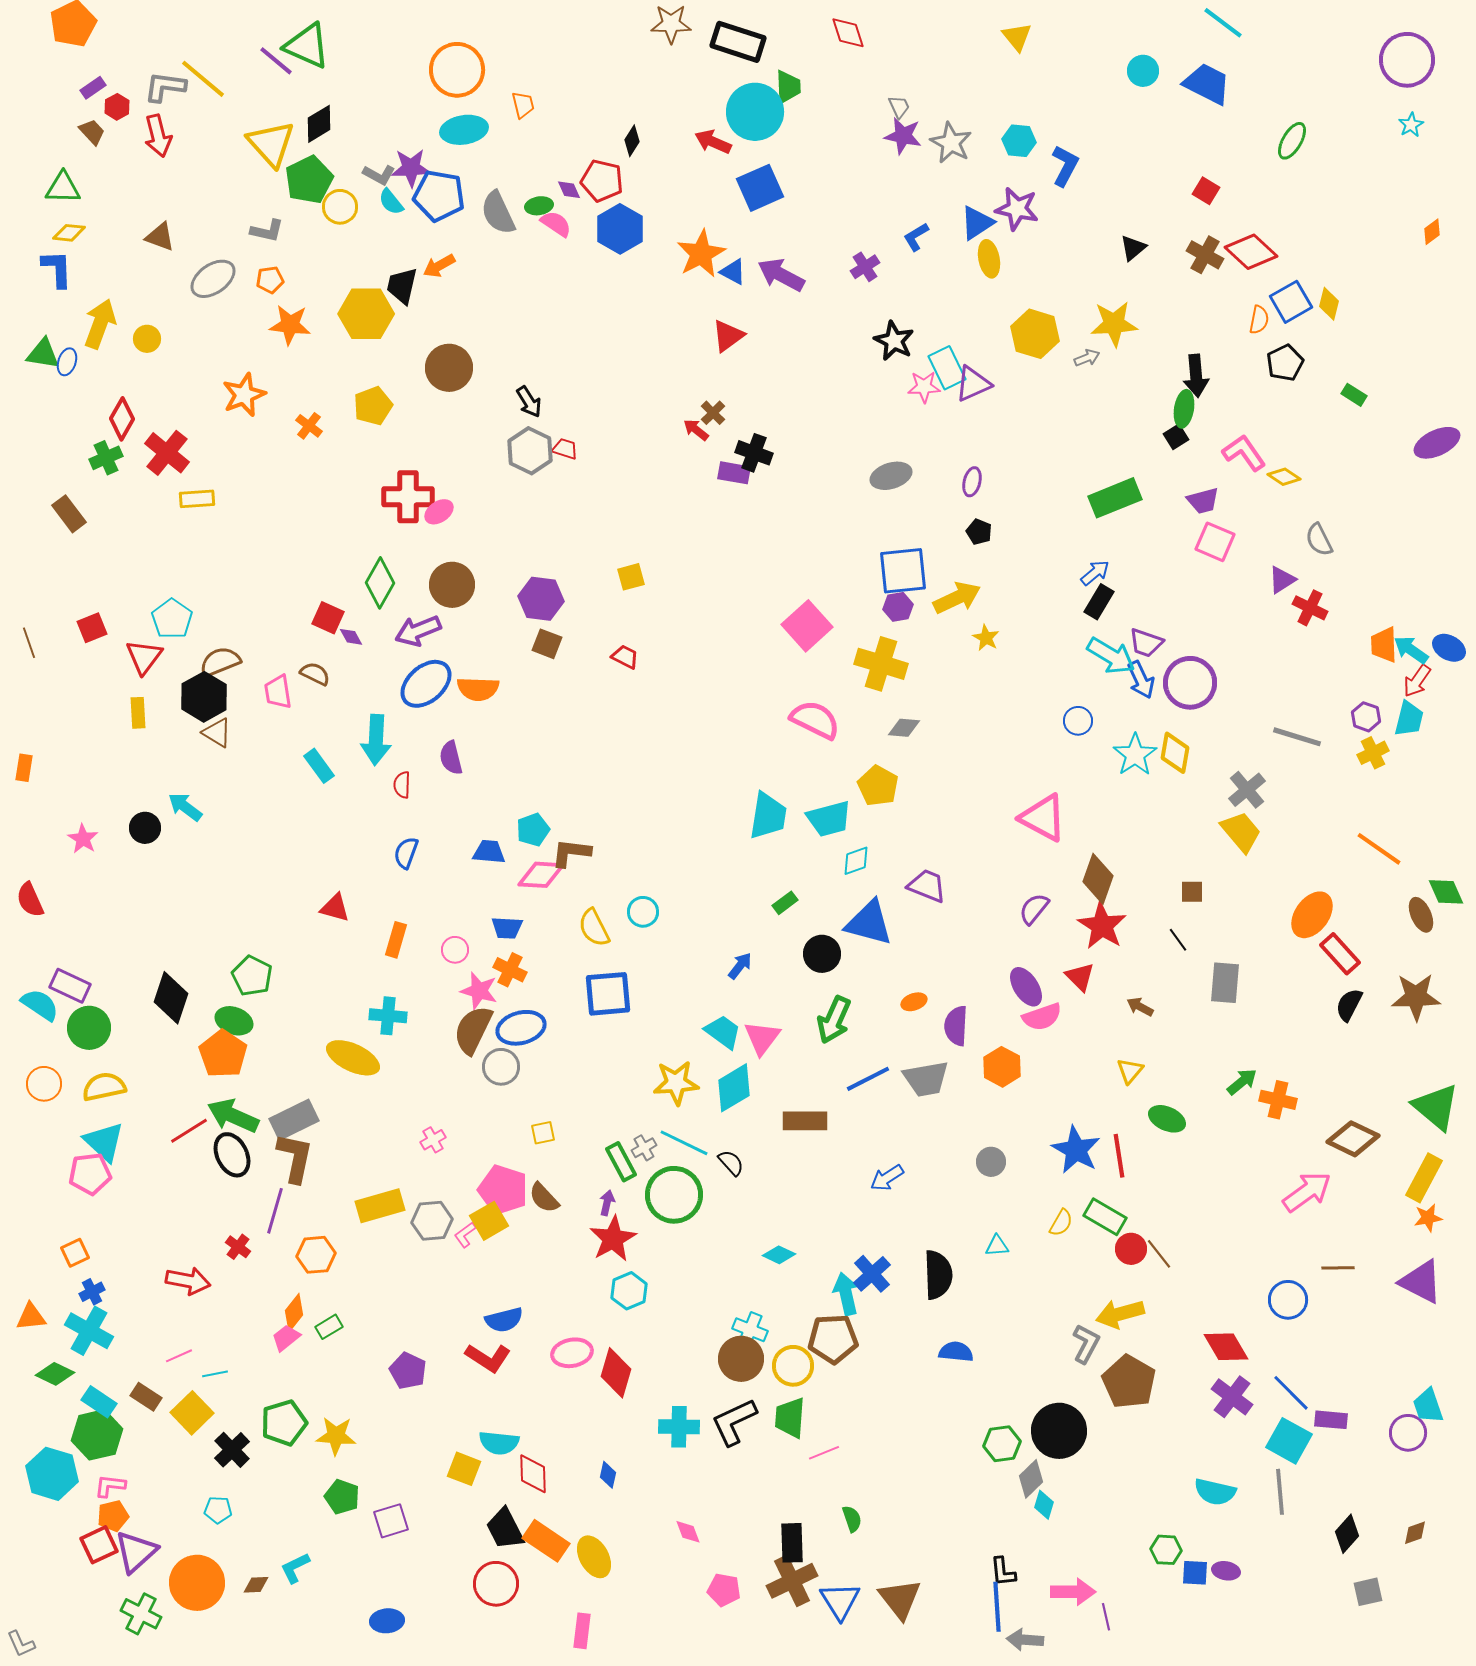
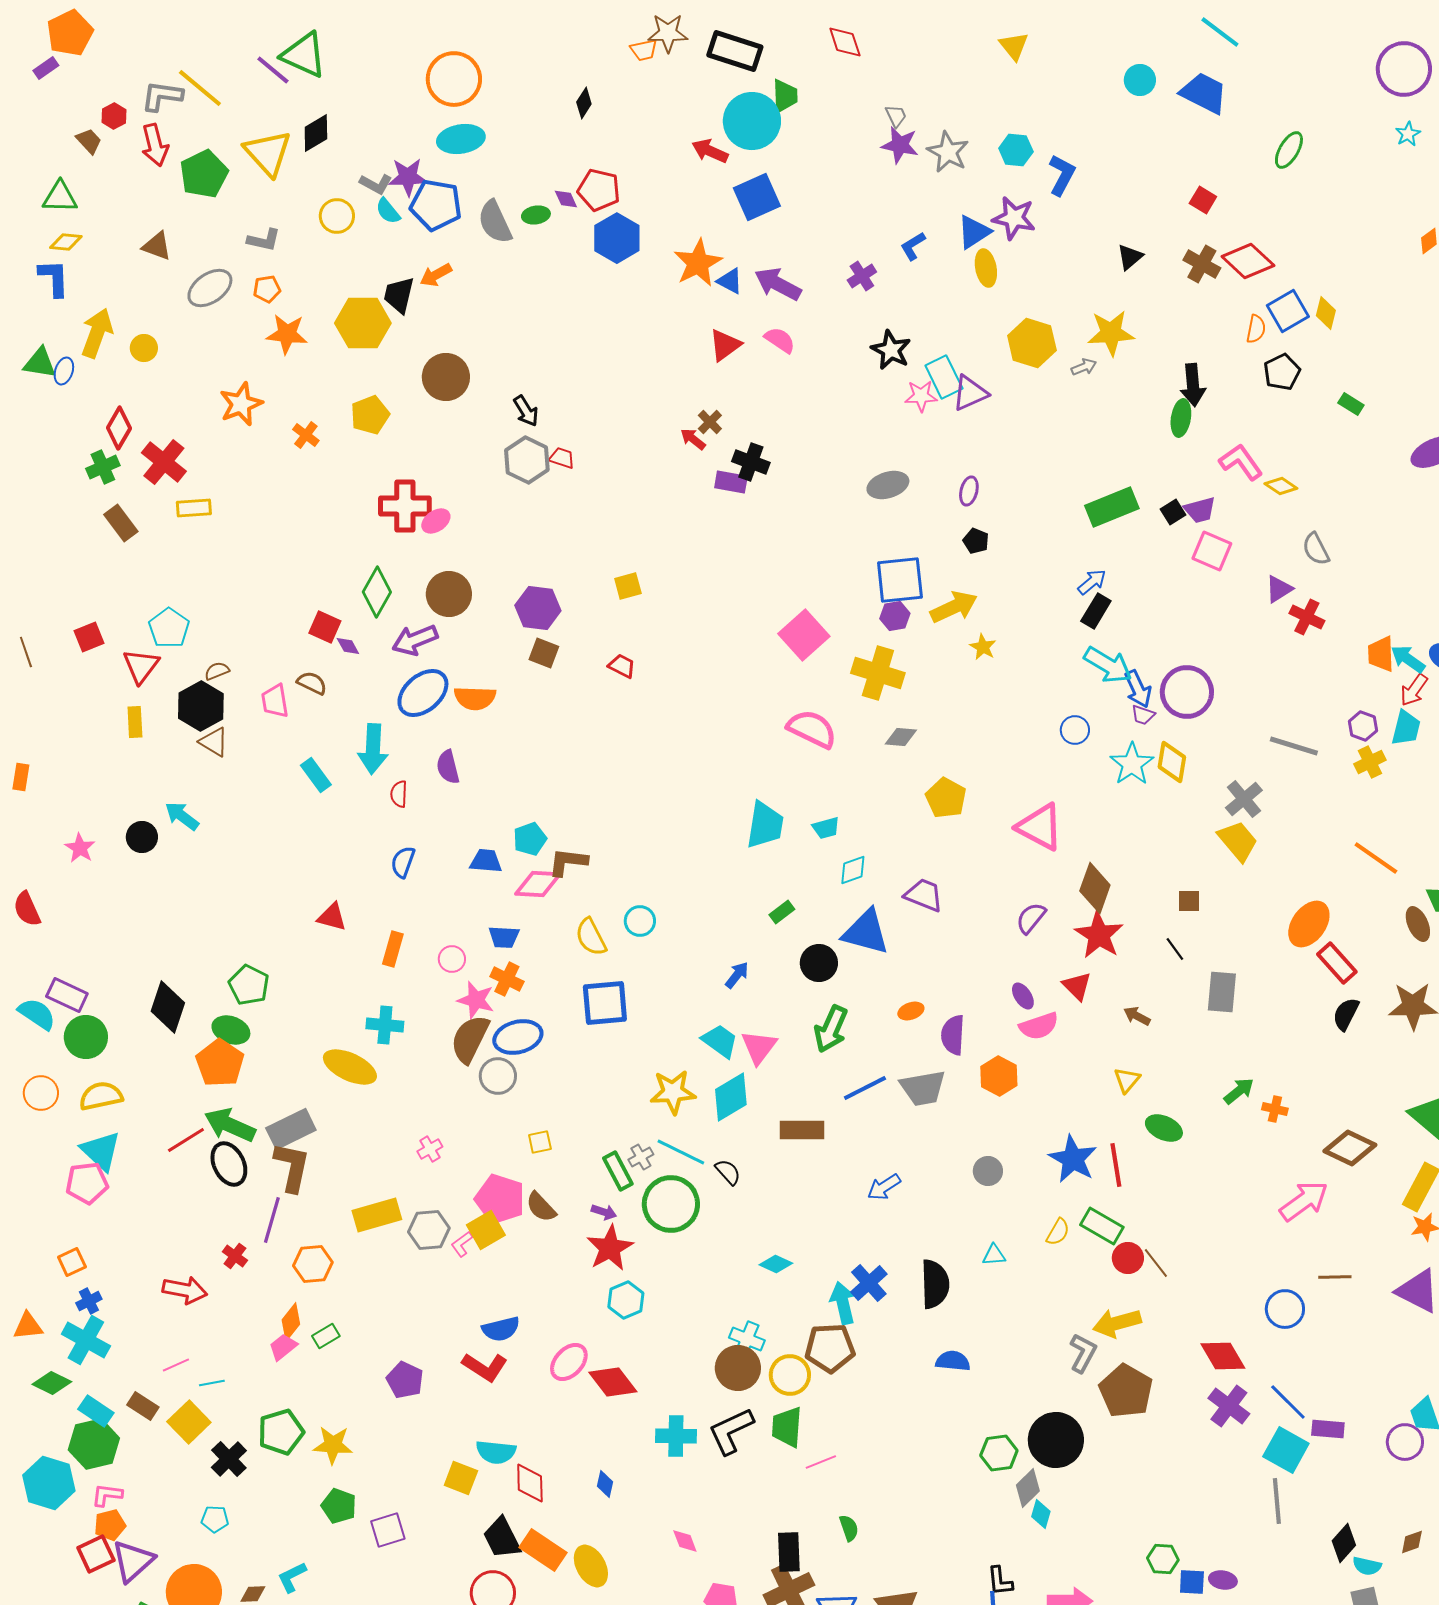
purple rectangle: (93, 88) -> (46, 68), moved
orange trapezoid: (523, 105) -> (644, 50), moved, turned 92
black diamond: (632, 141) -> (584, 103), moved
green pentagon: (309, 180) -> (204, 174), moved
pink semicircle: (556, 224) -> (780, 340), moved
black square: (1176, 437) -> (1173, 512), moved
brown rectangle: (69, 514) -> (121, 523), moved
purple trapezoid: (1146, 643) -> (1143, 715), moved, size x0.7
brown semicircle: (220, 662) -> (217, 671), size x0.6
yellow pentagon: (878, 786) -> (946, 798), moved
cyan trapezoid: (829, 819) -> (826, 828), size x0.6
purple ellipse: (1026, 987) -> (1023, 996), size x0.7
orange cross: (1278, 1100) -> (1275, 1109), size x0.7
purple arrow: (607, 1203) -> (604, 1212), turned 95
pink ellipse: (572, 1353) -> (569, 1362), turned -36
red diamond: (616, 1373) -> (613, 1382), turned -54
cyan semicircle: (1215, 1492) -> (1367, 1566), moved, size x0.7

